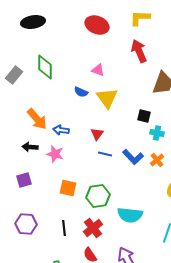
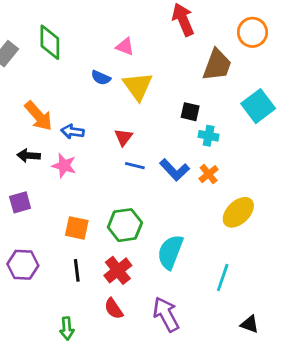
orange square: (68, 188) -> (77, 228), moved
cyan semicircle: (130, 215) -> (170, 252), turned 105

